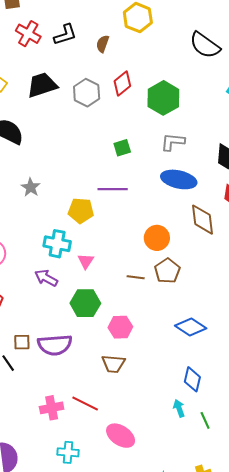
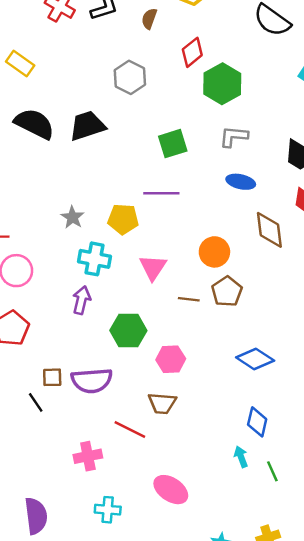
red diamond: (122, 84) -> (192, 52), moved
black trapezoid: (42, 85) -> (87, 126), moved
green square: (122, 148) -> (173, 144), size x1.4
blue ellipse: (179, 179) -> (241, 182), size x0.7
gray star: (31, 187) -> (73, 217), moved
pink triangle: (86, 261) -> (153, 267), moved, size x1.4
purple arrow: (46, 278) -> (81, 300), turned 75
red line: (85, 404) -> (130, 429), moved

